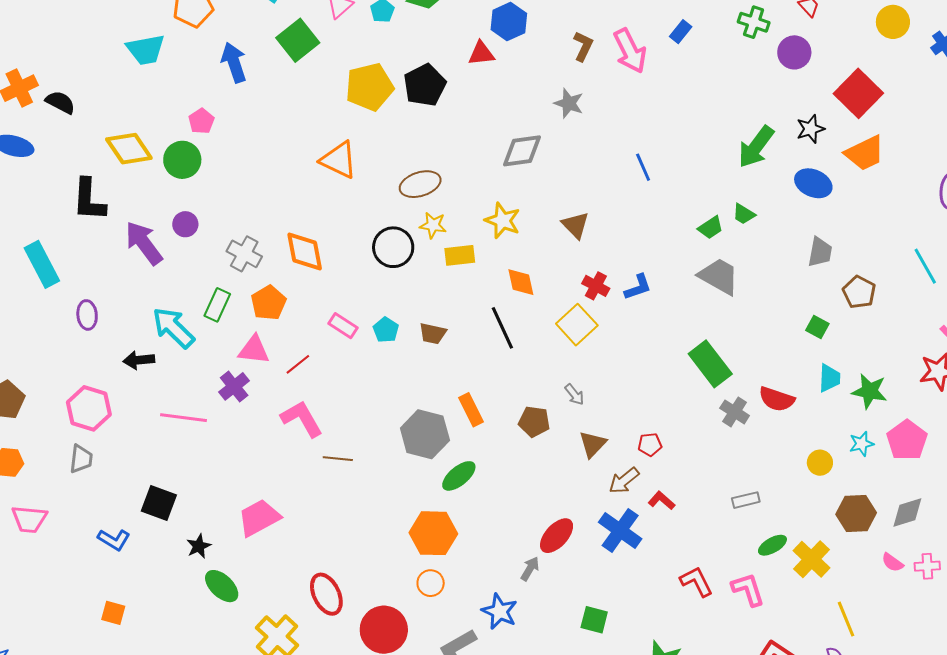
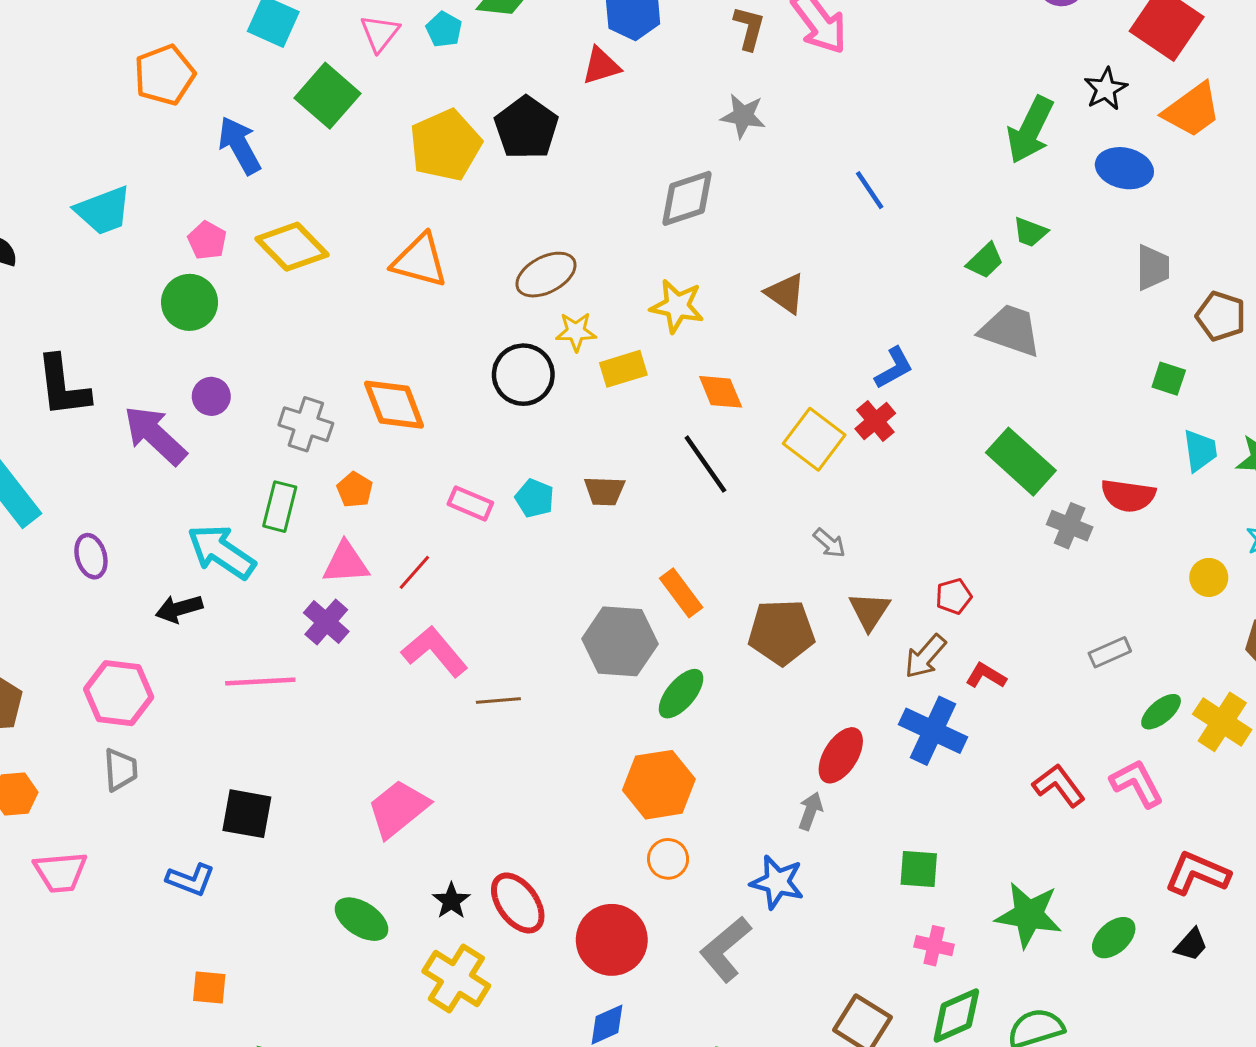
cyan trapezoid: (146, 50) -> (103, 211), moved
yellow diamond: (129, 149) -> (292, 247), moved
red cross: (596, 286) -> (875, 421), moved, turned 32
orange pentagon: (269, 303) -> (355, 490), size x0.7
brown pentagon: (534, 422) -> (781, 632), moved, size x1.4
black star: (199, 546) -> (451, 901), moved

